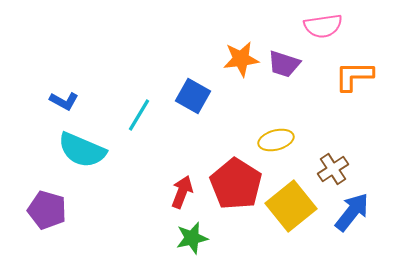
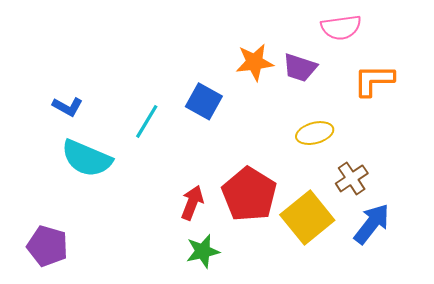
yellow ellipse: (276, 140) -> (315, 133), moved
purple pentagon: (47, 210) -> (48, 246), moved

